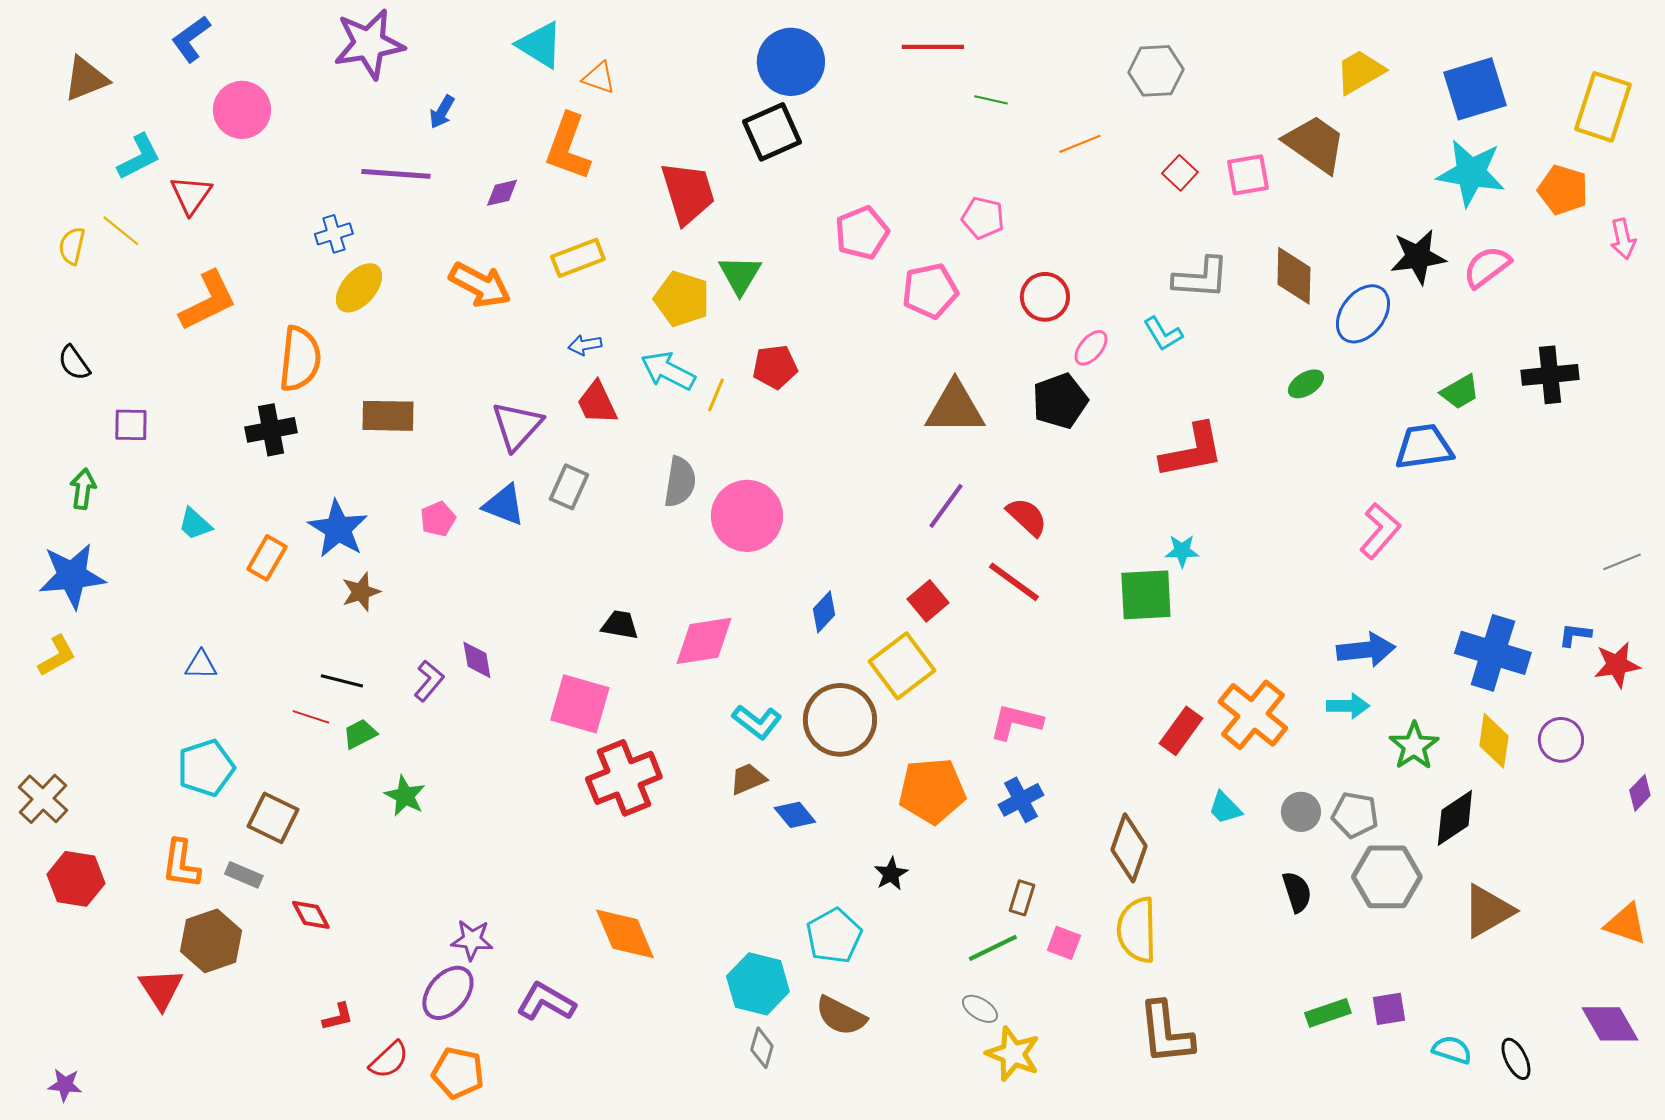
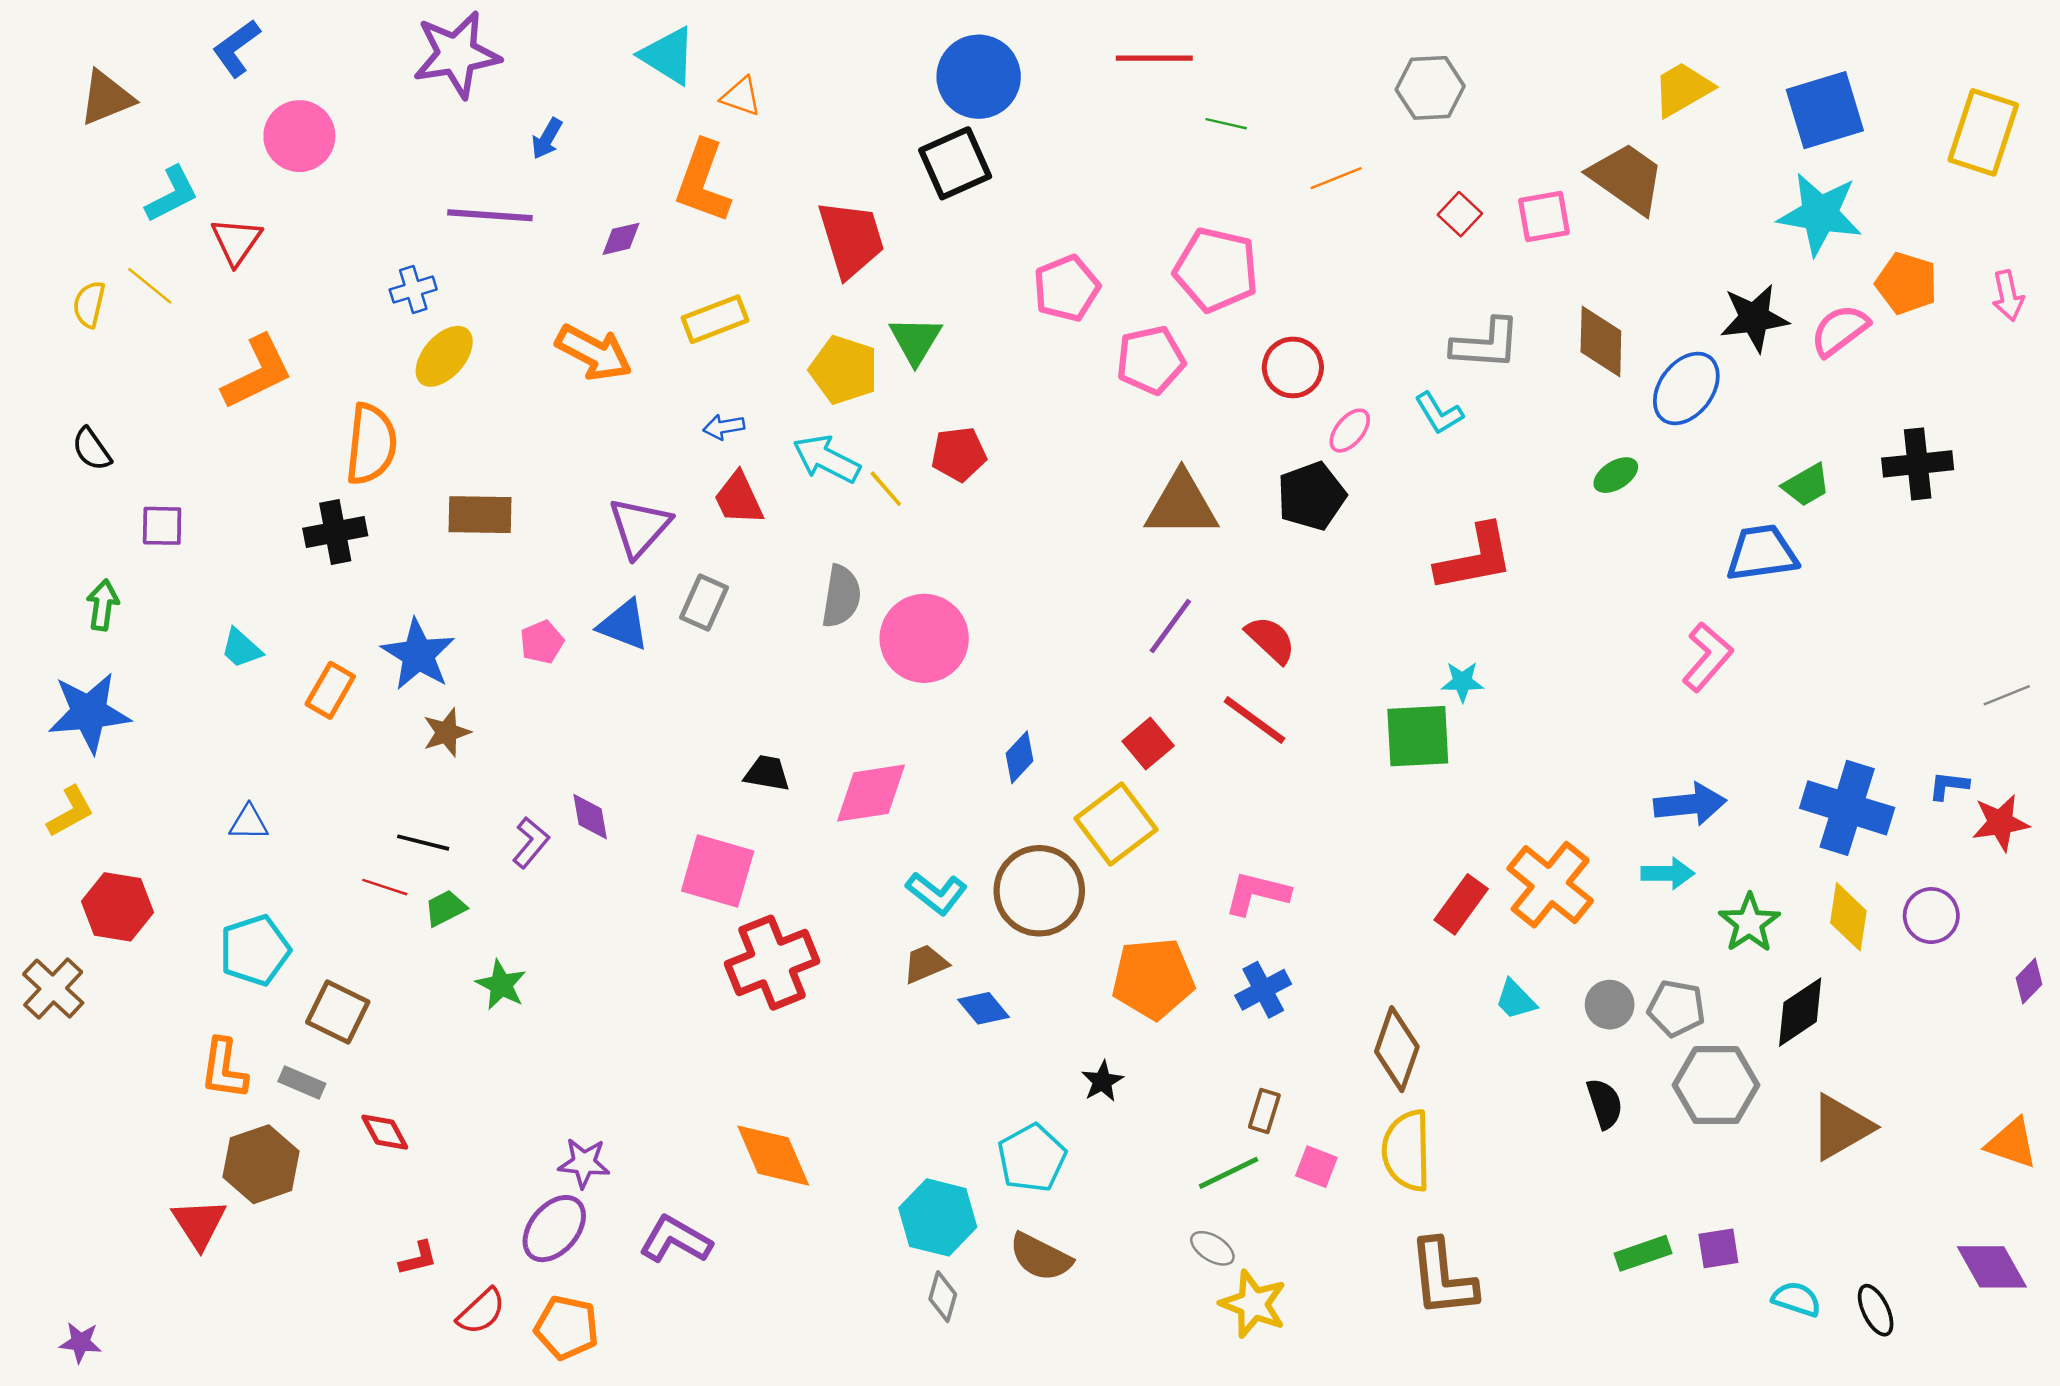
orange pentagon: (1563, 190) -> (1907, 283), moved
pink pentagon: (983, 218) -> (1216, 270), size x1.6
yellow line: (716, 395) -> (886, 489), turned -64
red hexagon: (76, 879) -> (118, 907), moved

